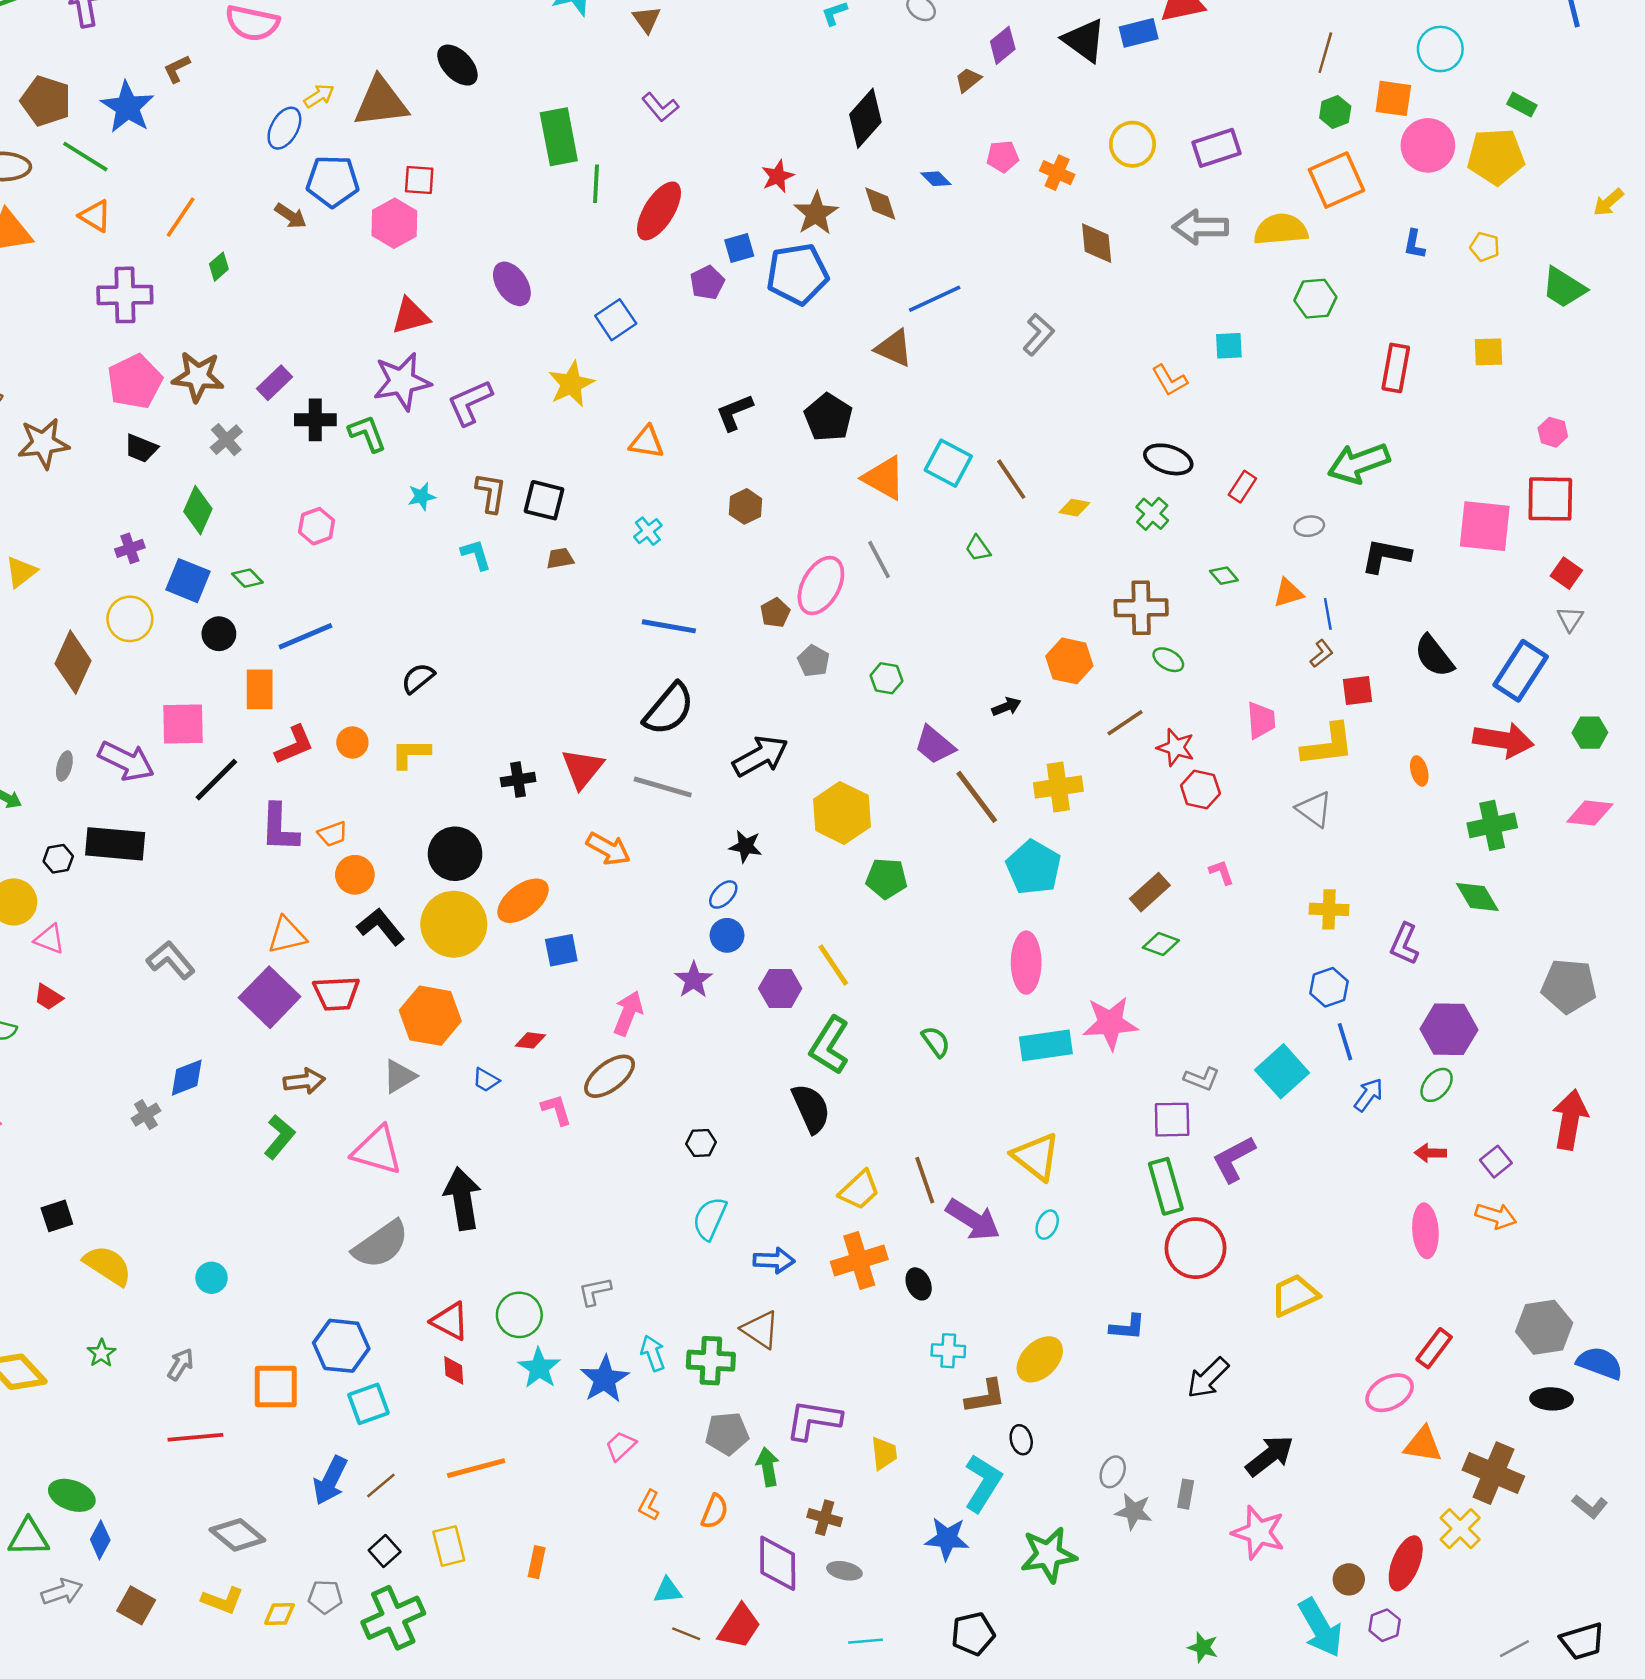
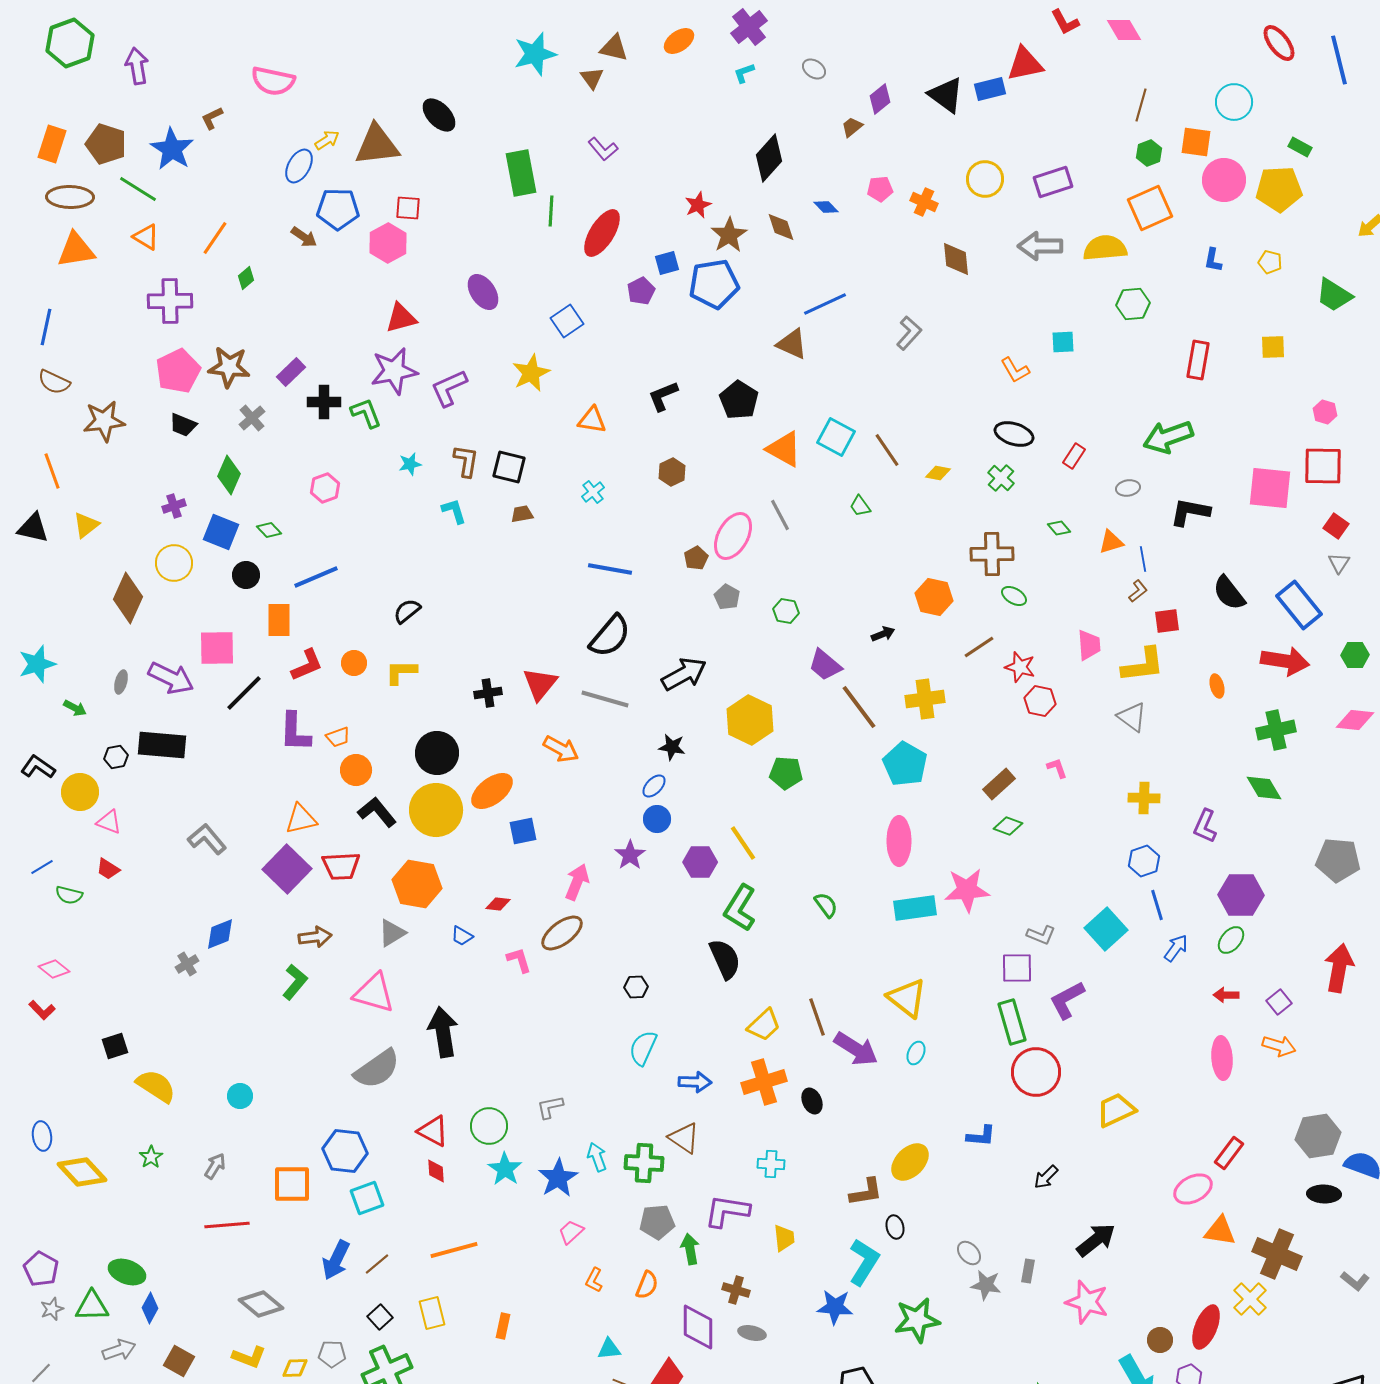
blue rectangle: (1521, 671) -> (1299, 605), turned -72
cyan cross: (948, 1351) -> (771, 1164), moved
black arrow: (1208, 1378) -> (1046, 1177), size x0.7
gray ellipse: (1113, 1472) -> (969, 1253), turned -65

